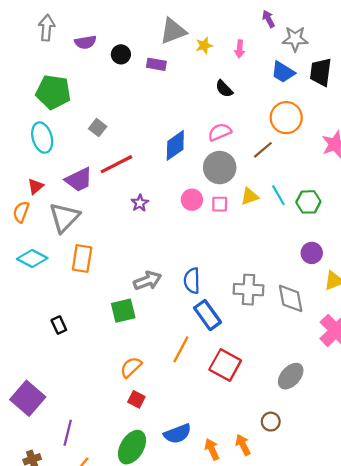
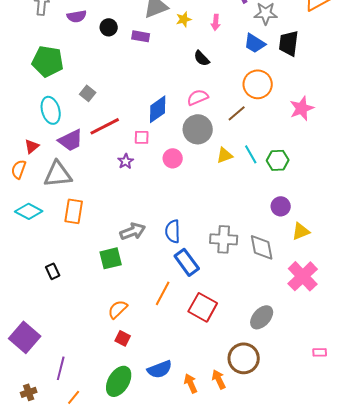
cyan ellipse: (42, 138) -> (51, 110), moved
pink square: (220, 204) -> (142, 137), moved
gray triangle: (64, 217) -> (58, 174), turned 40
brown circle: (271, 422) -> (244, 358), size x1.8

